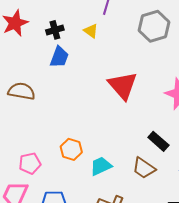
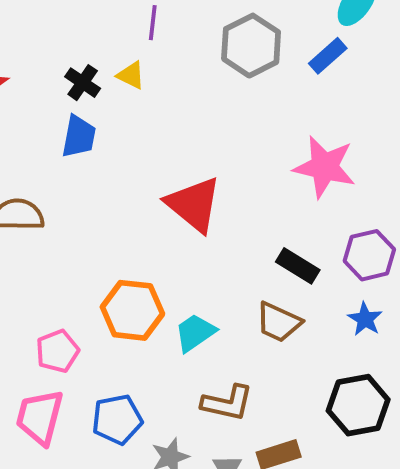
black cross: (55, 30) -> (83, 83), moved, turned -30
red triangle: (123, 86) -> (194, 204), moved
orange hexagon: (71, 149) -> (132, 310), size x1.4

